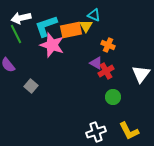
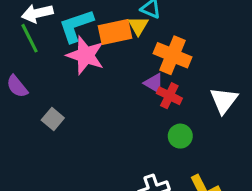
orange cross: (108, 45) -> (172, 55), size x1.6
red cross: (106, 71) -> (169, 96), turned -35

